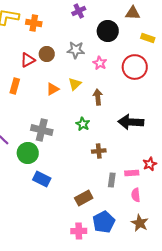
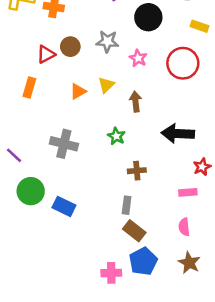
green circle: (28, 153) -> (31, 191), moved
red star: (150, 164) -> (202, 167), moved
pink rectangle: (132, 173) -> (188, 192), moved
gray rectangle: (112, 180) -> (127, 205), moved
brown rectangle: (84, 198) -> (134, 231), moved, turned 66

